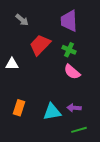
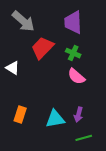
gray arrow: (22, 20) -> (23, 21), size x1.6
white triangle: (12, 64) -> (13, 68), turned 32
purple arrow: (74, 108) -> (78, 115), turned -80

